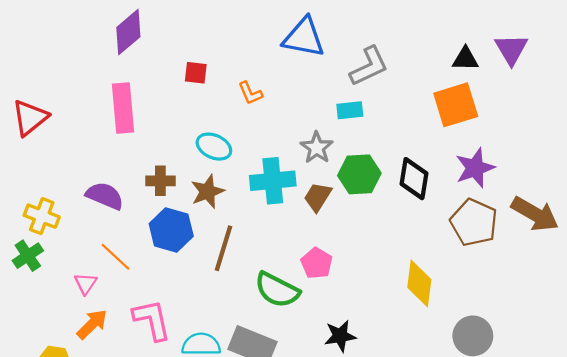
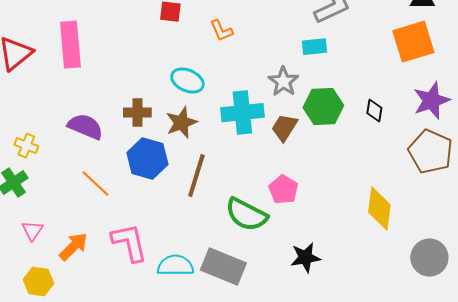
pink rectangle: (123, 108) -> (70, 45), moved
black diamond: (414, 179) -> (374, 111), size x0.6
yellow cross: (42, 216) -> (26, 146), size x0.7
pink triangle: (86, 283) -> (32, 231), moved

